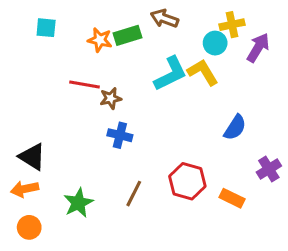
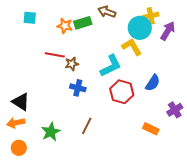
cyan circle: (215, 43) -> (140, 28), size x1.5
cyan L-shape: (171, 74) -> (111, 66), moved
red hexagon: (187, 181) -> (122, 92), moved

